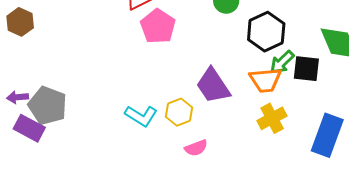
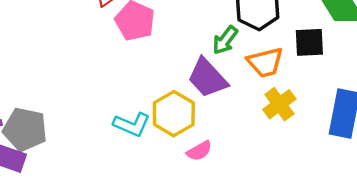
green arrow: (282, 62) -> (225, 40), moved
yellow hexagon: (179, 112) -> (174, 114), size x1.4

